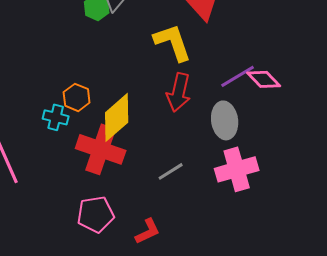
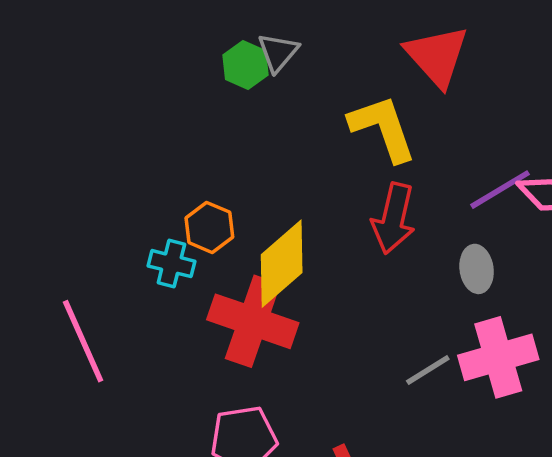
gray ellipse: (225, 120) -> (477, 269), size x0.7
gray line: (171, 171) -> (428, 370), moved

